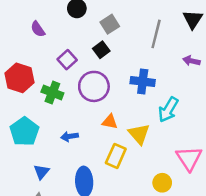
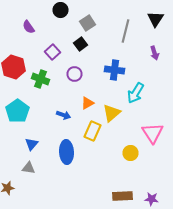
purple arrow: (191, 61) -> (154, 53), turned -120
purple circle: (94, 86) -> (74, 74), size x0.6
orange triangle: (110, 122) -> (88, 103), turned -40
yellow triangle: (139, 134) -> (112, 113), turned 30
blue arrow: (70, 136) -> (64, 115), moved, turned -152

